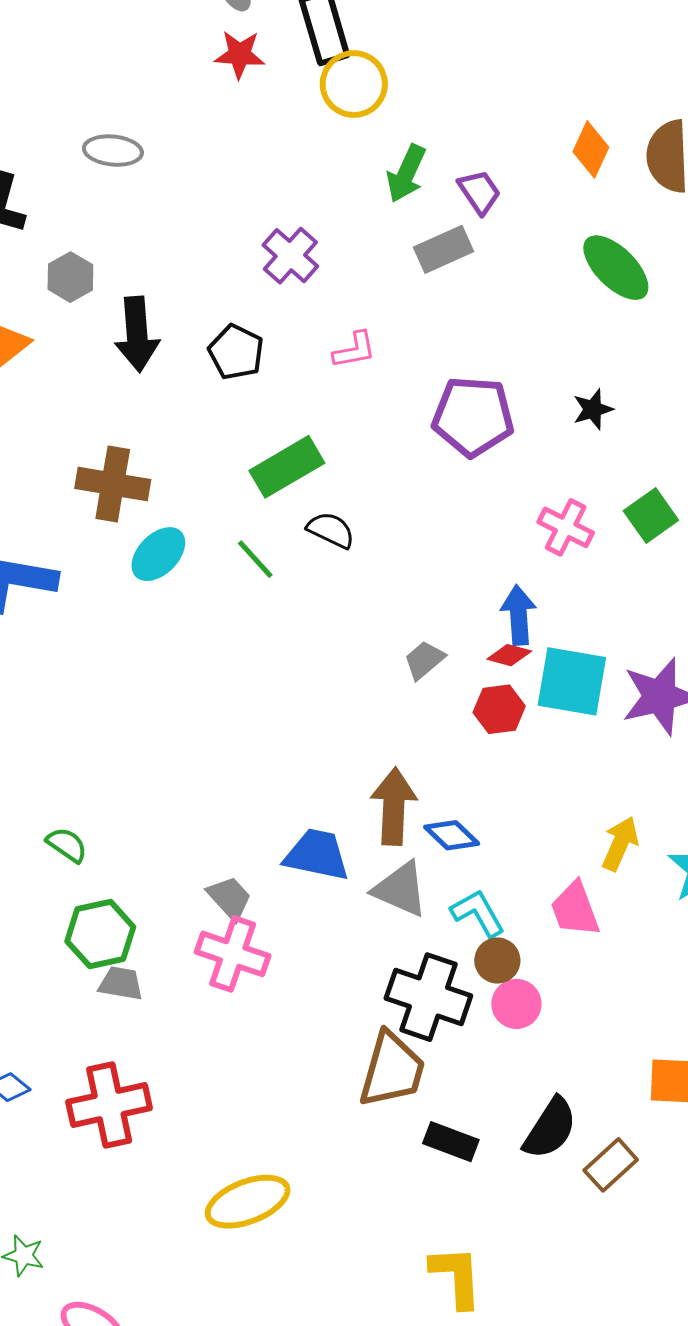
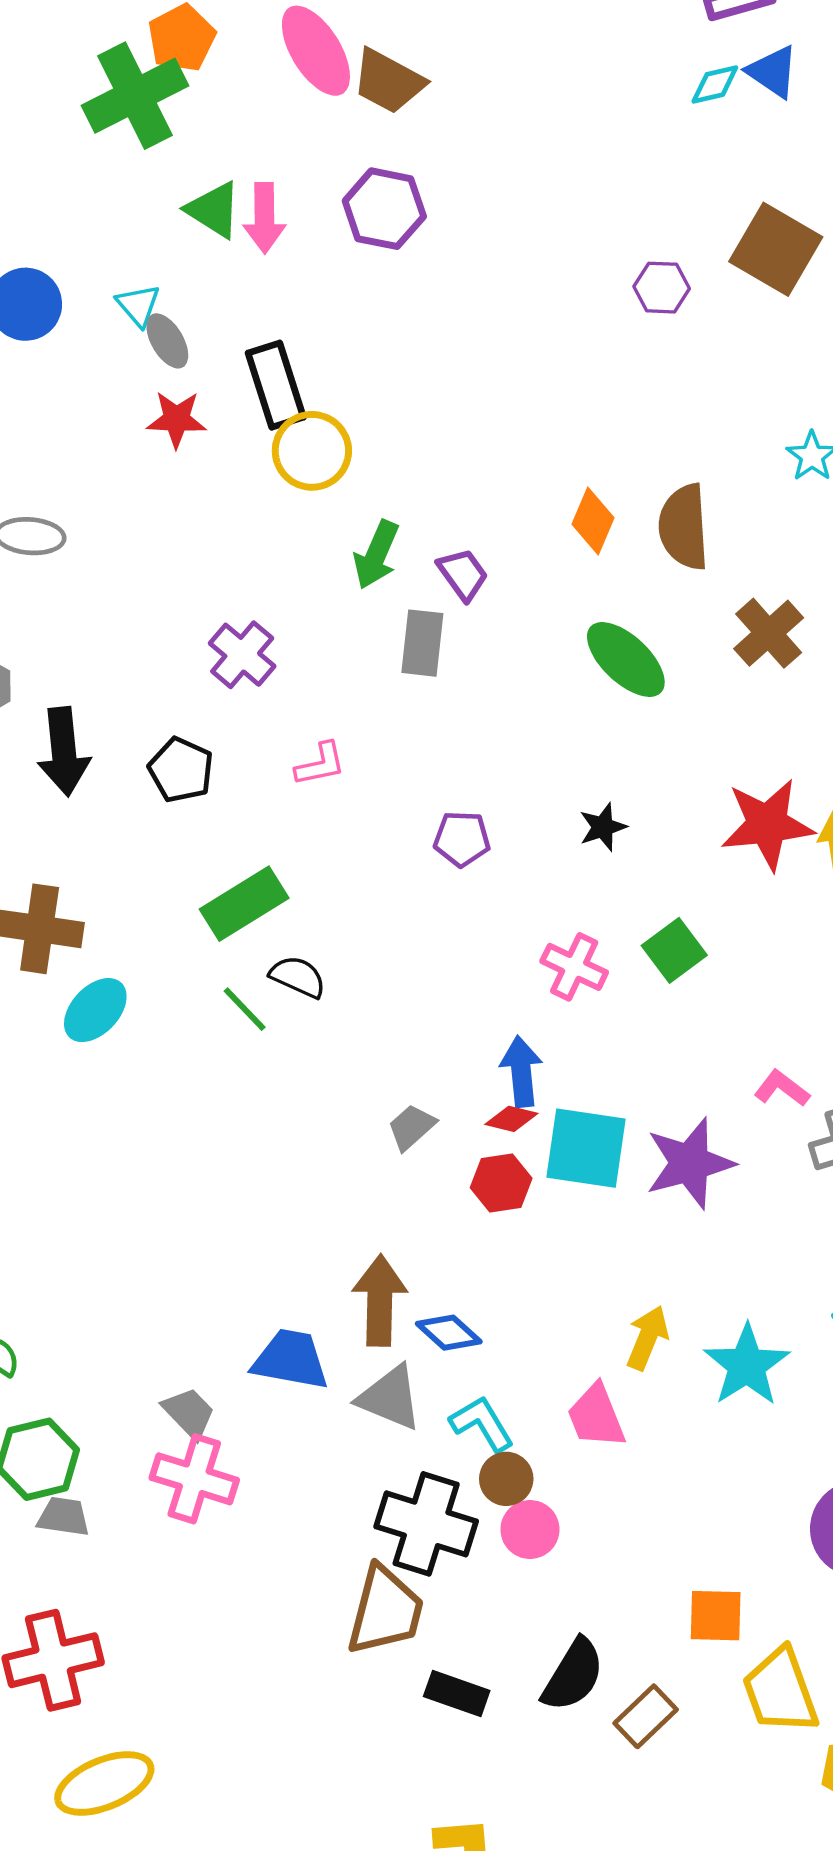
gray rectangle: (443, 249) -> (422, 643), turned -58
purple pentagon: (473, 416) -> (462, 839), size x0.6
green line: (255, 559) -> (245, 1009), moved
yellow ellipse: (248, 1202) -> (104, 1783), moved

